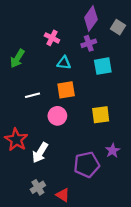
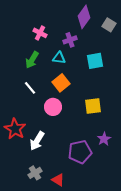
pink cross: (52, 38) -> (40, 33), moved
purple cross: (89, 43) -> (70, 40), moved
green arrow: (17, 58) -> (32, 60), moved
orange square: (66, 90) -> (61, 83), turned -30
white line: (32, 95) -> (30, 88), turned 64

